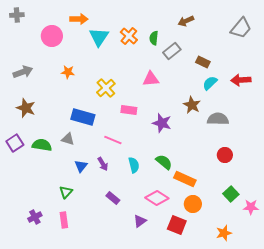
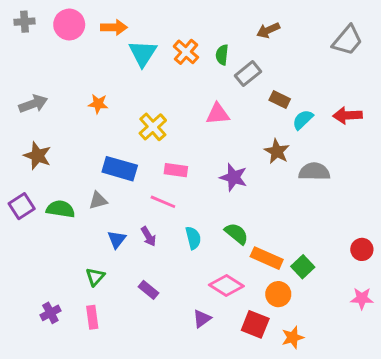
pink circle: (52, 36) -> (69, 25), moved
brown rectangle: (203, 62) -> (280, 99), moved
pink rectangle: (129, 110) -> (176, 170), moved
gray triangle: (68, 139) -> (98, 200), turned -32
red circle: (225, 155) -> (362, 249), moved
green square: (231, 194) -> (303, 267), moved
purple rectangle: (113, 198) -> (149, 290), moved
orange star: (224, 233) -> (293, 337), moved

